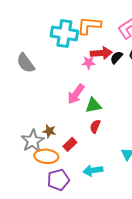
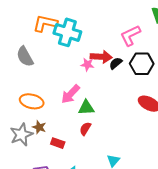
orange L-shape: (89, 25) -> (45, 23), moved
red rectangle: (70, 144) -> (58, 143), turned 56
orange ellipse: (46, 156) -> (32, 101), moved

